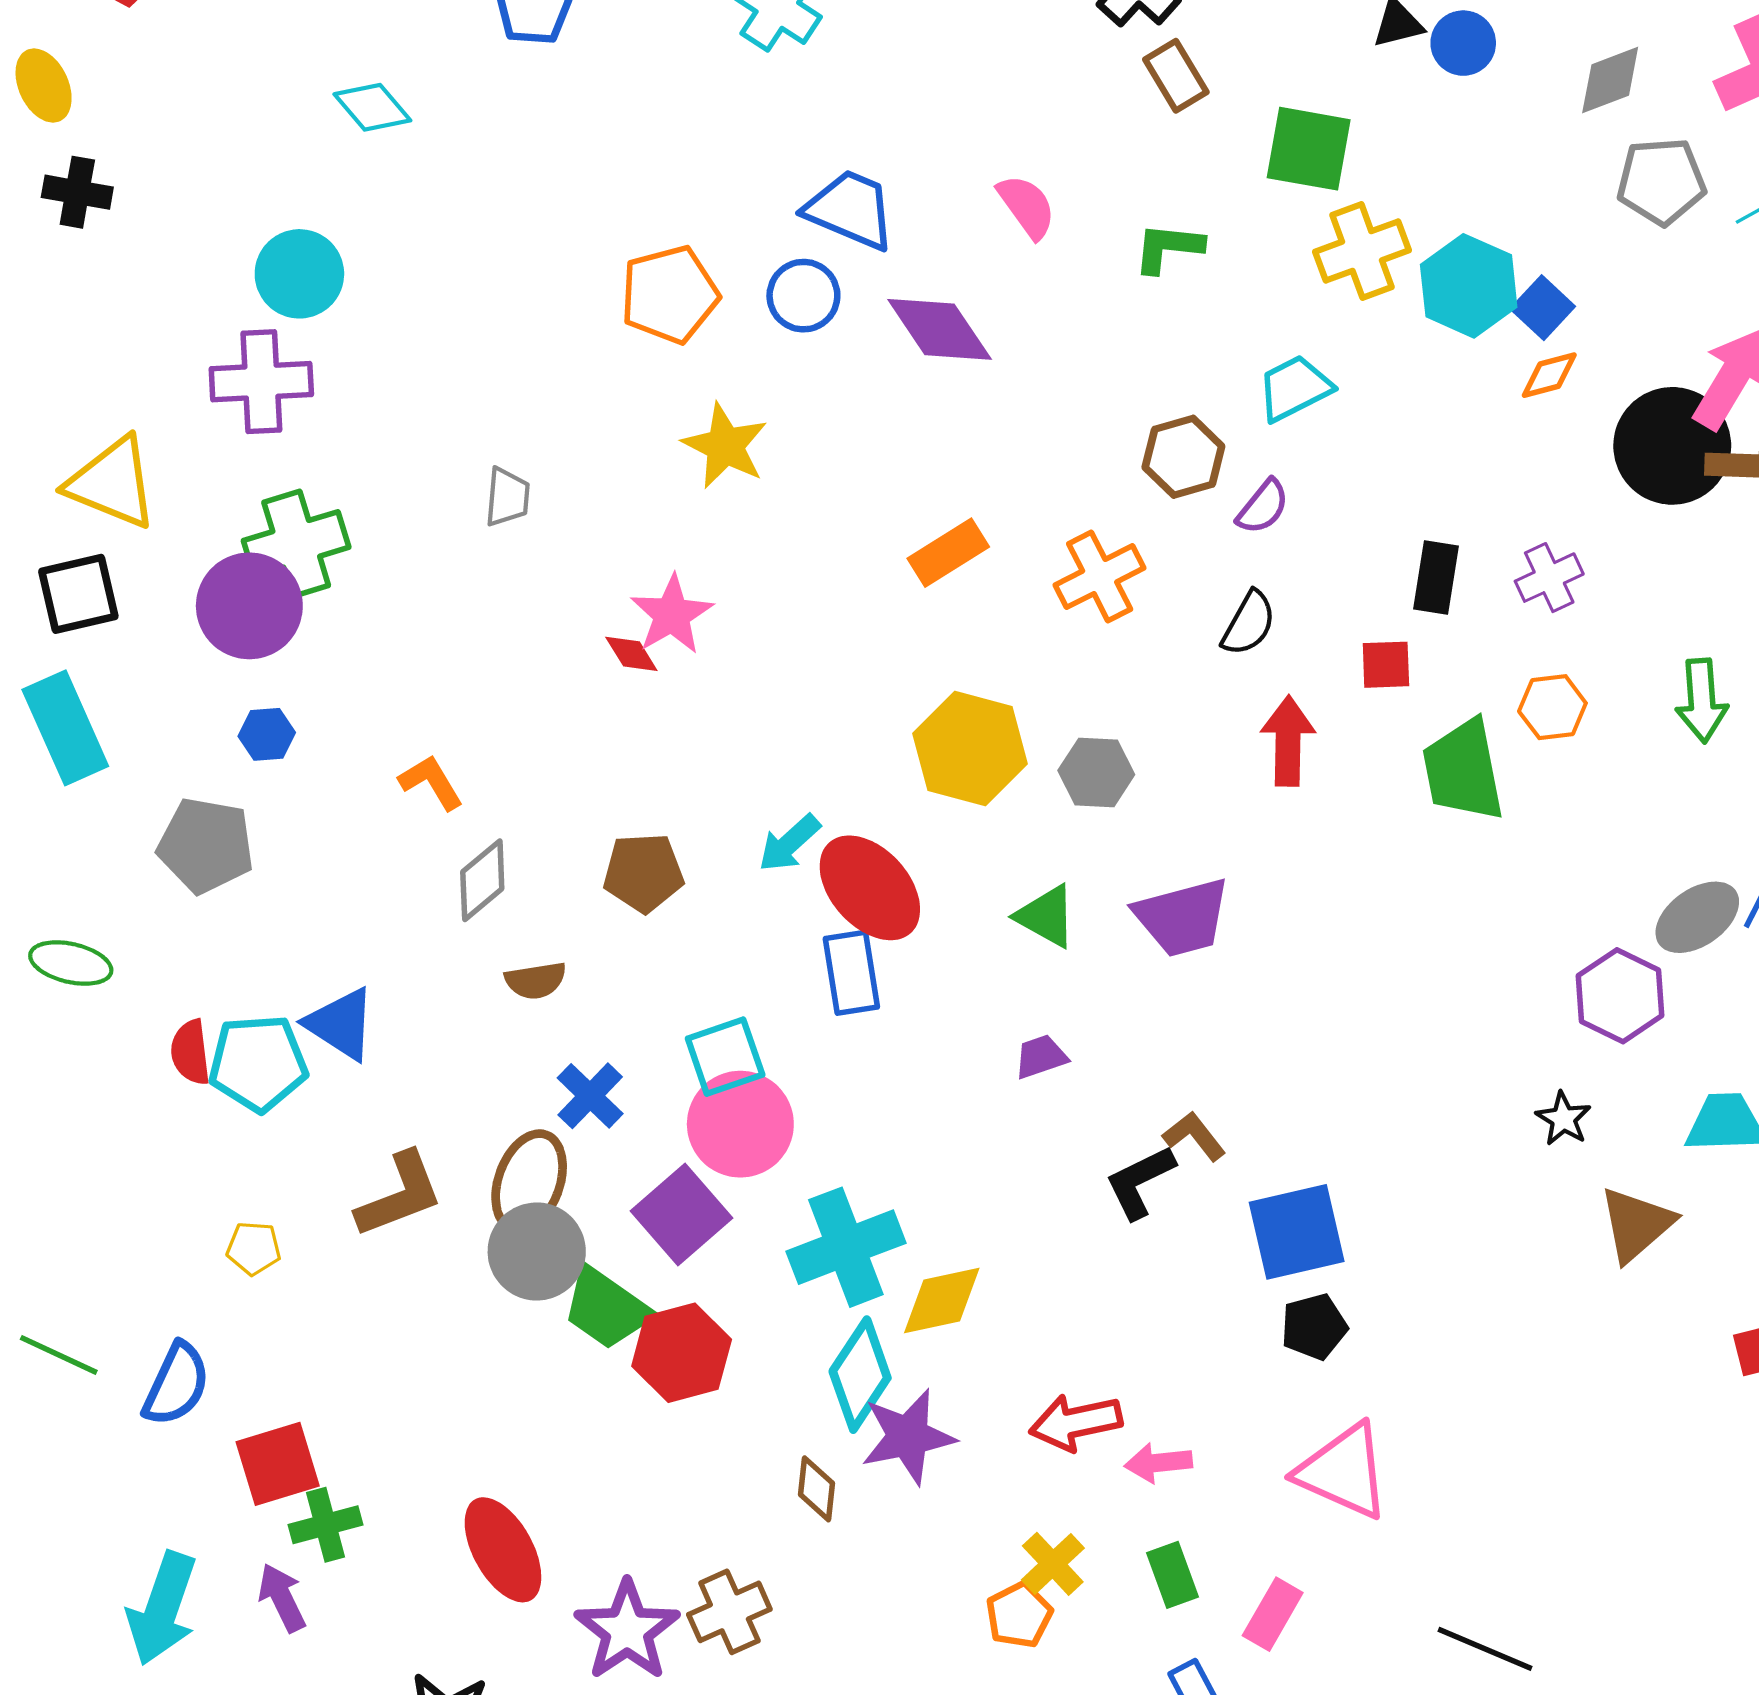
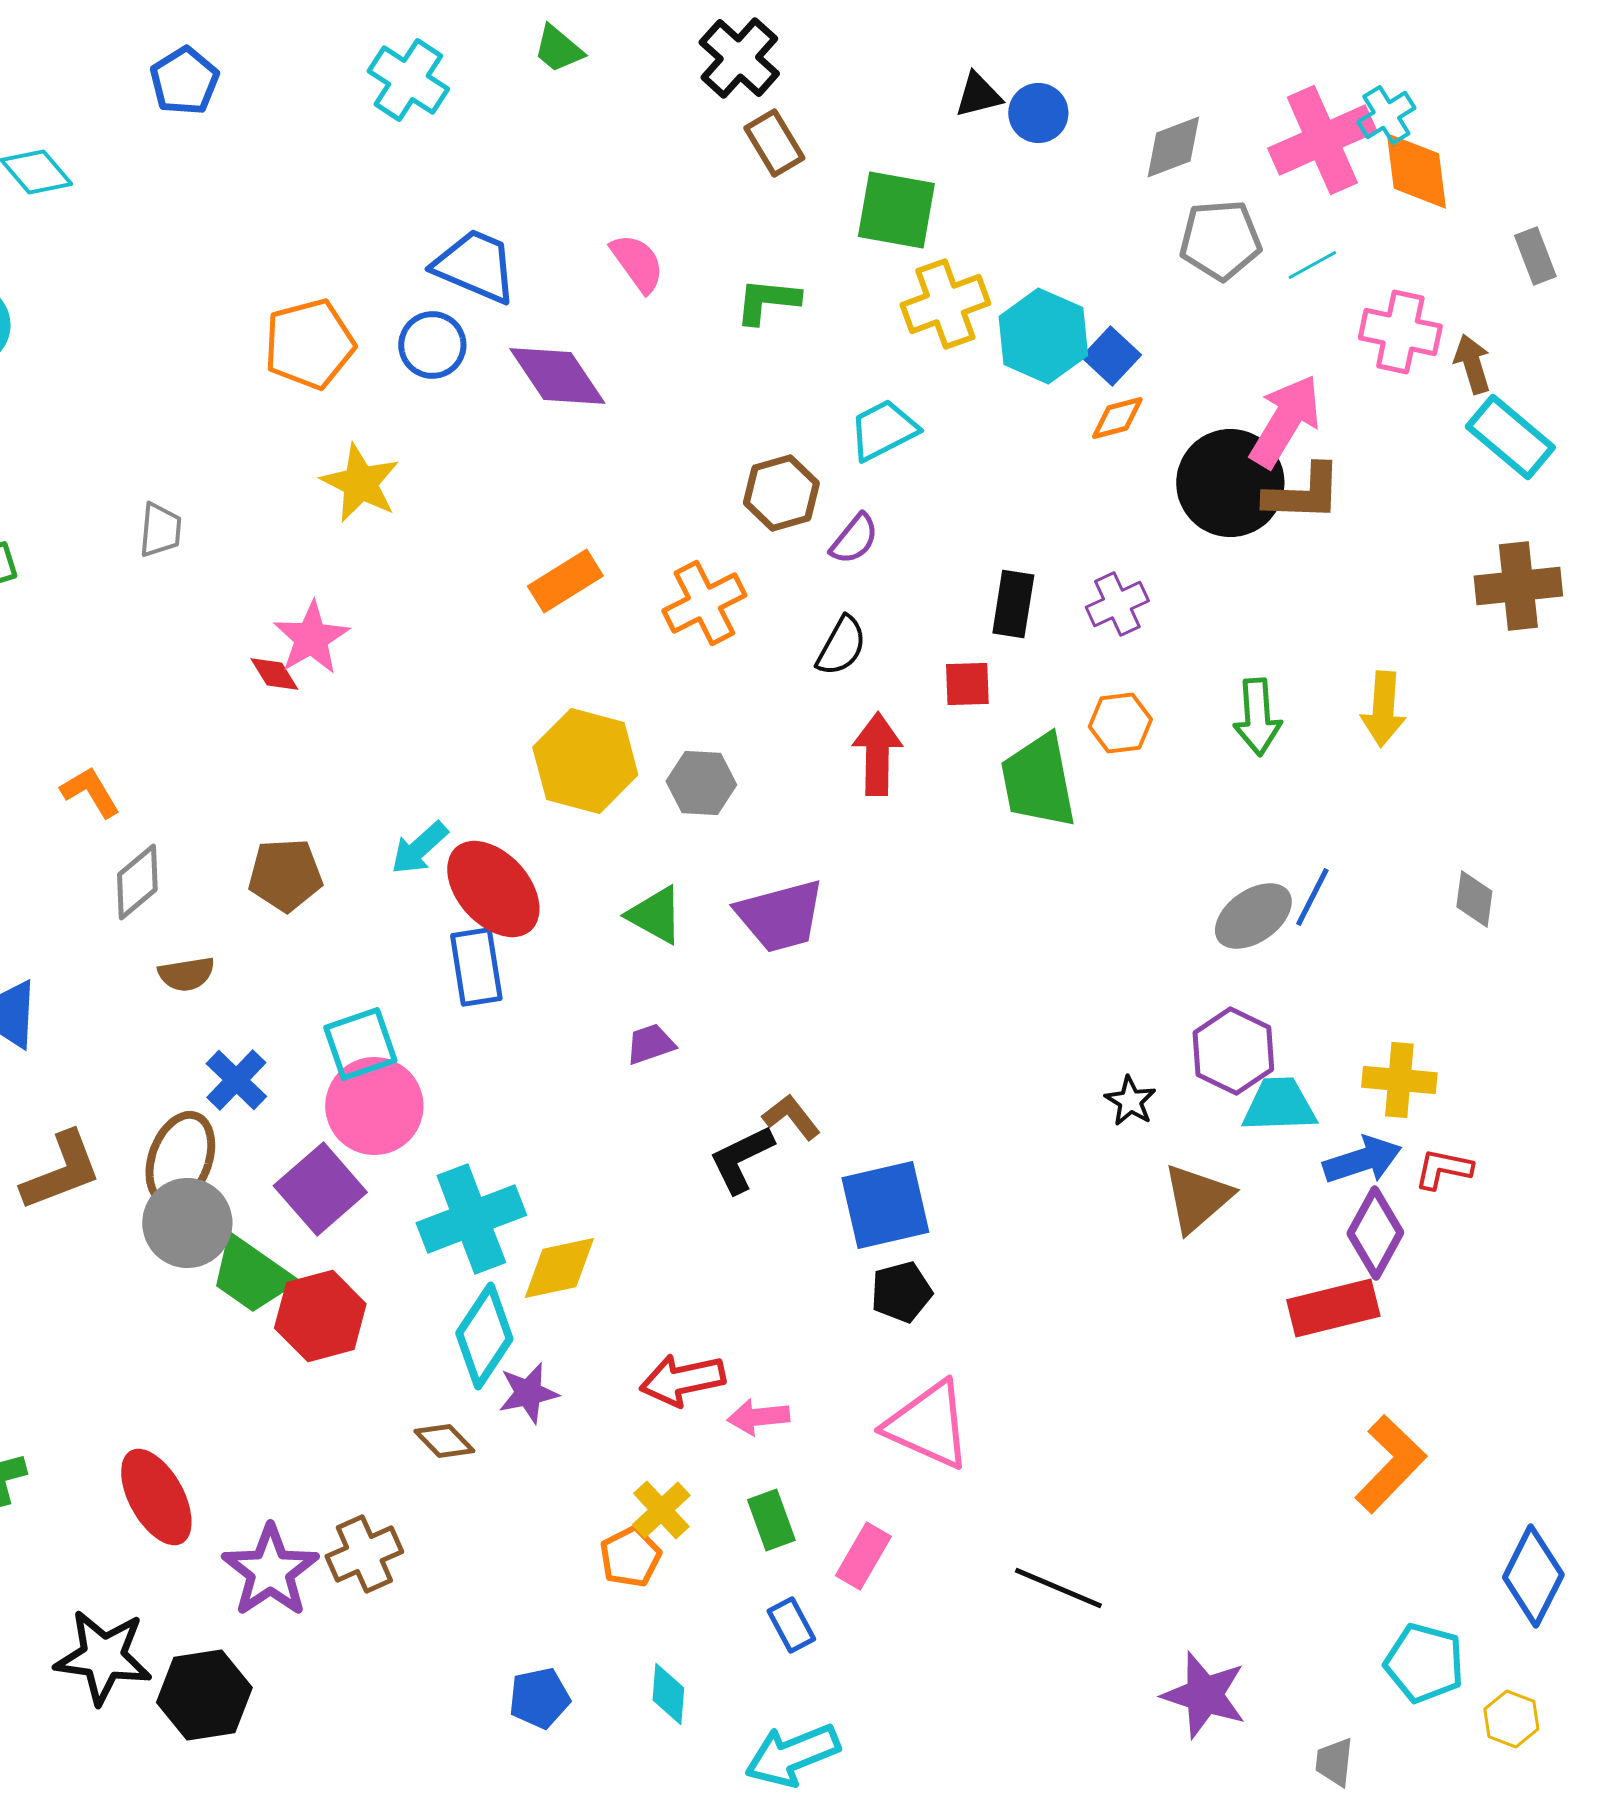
purple hexagon: (1620, 996) -> (1233, 1051), moved
purple star: (908, 1437) -> (528, 1393), size x0.7
brown diamond: (817, 1489) -> (444, 1441), turned -50

